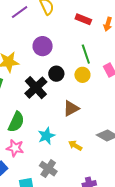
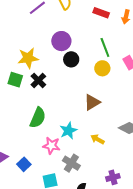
black circle: (56, 74) -> (71, 59), moved
black cross: (36, 88) -> (38, 80), moved, size x0.7
pink star: (15, 148) -> (51, 146), moved

